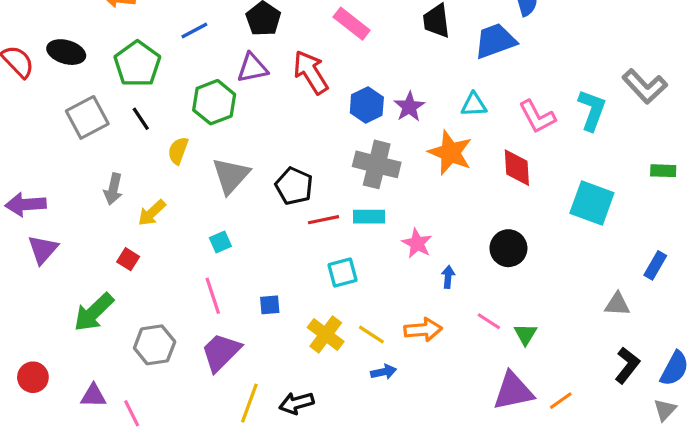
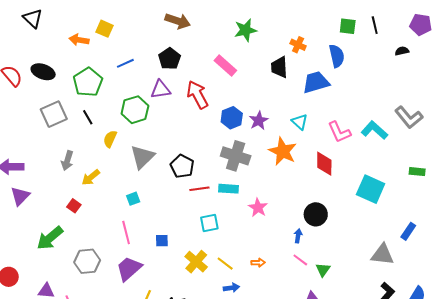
cyan triangle: (474, 105) -> (300, 122), turned 42
cyan L-shape: (592, 110) -> (374, 130), turned -72
blue arrow: (448, 277) -> (298, 236), moved
gray triangle: (617, 304) -> (382, 255), size x1.4
orange arrow: (423, 330) -> (258, 263), size x0.6

